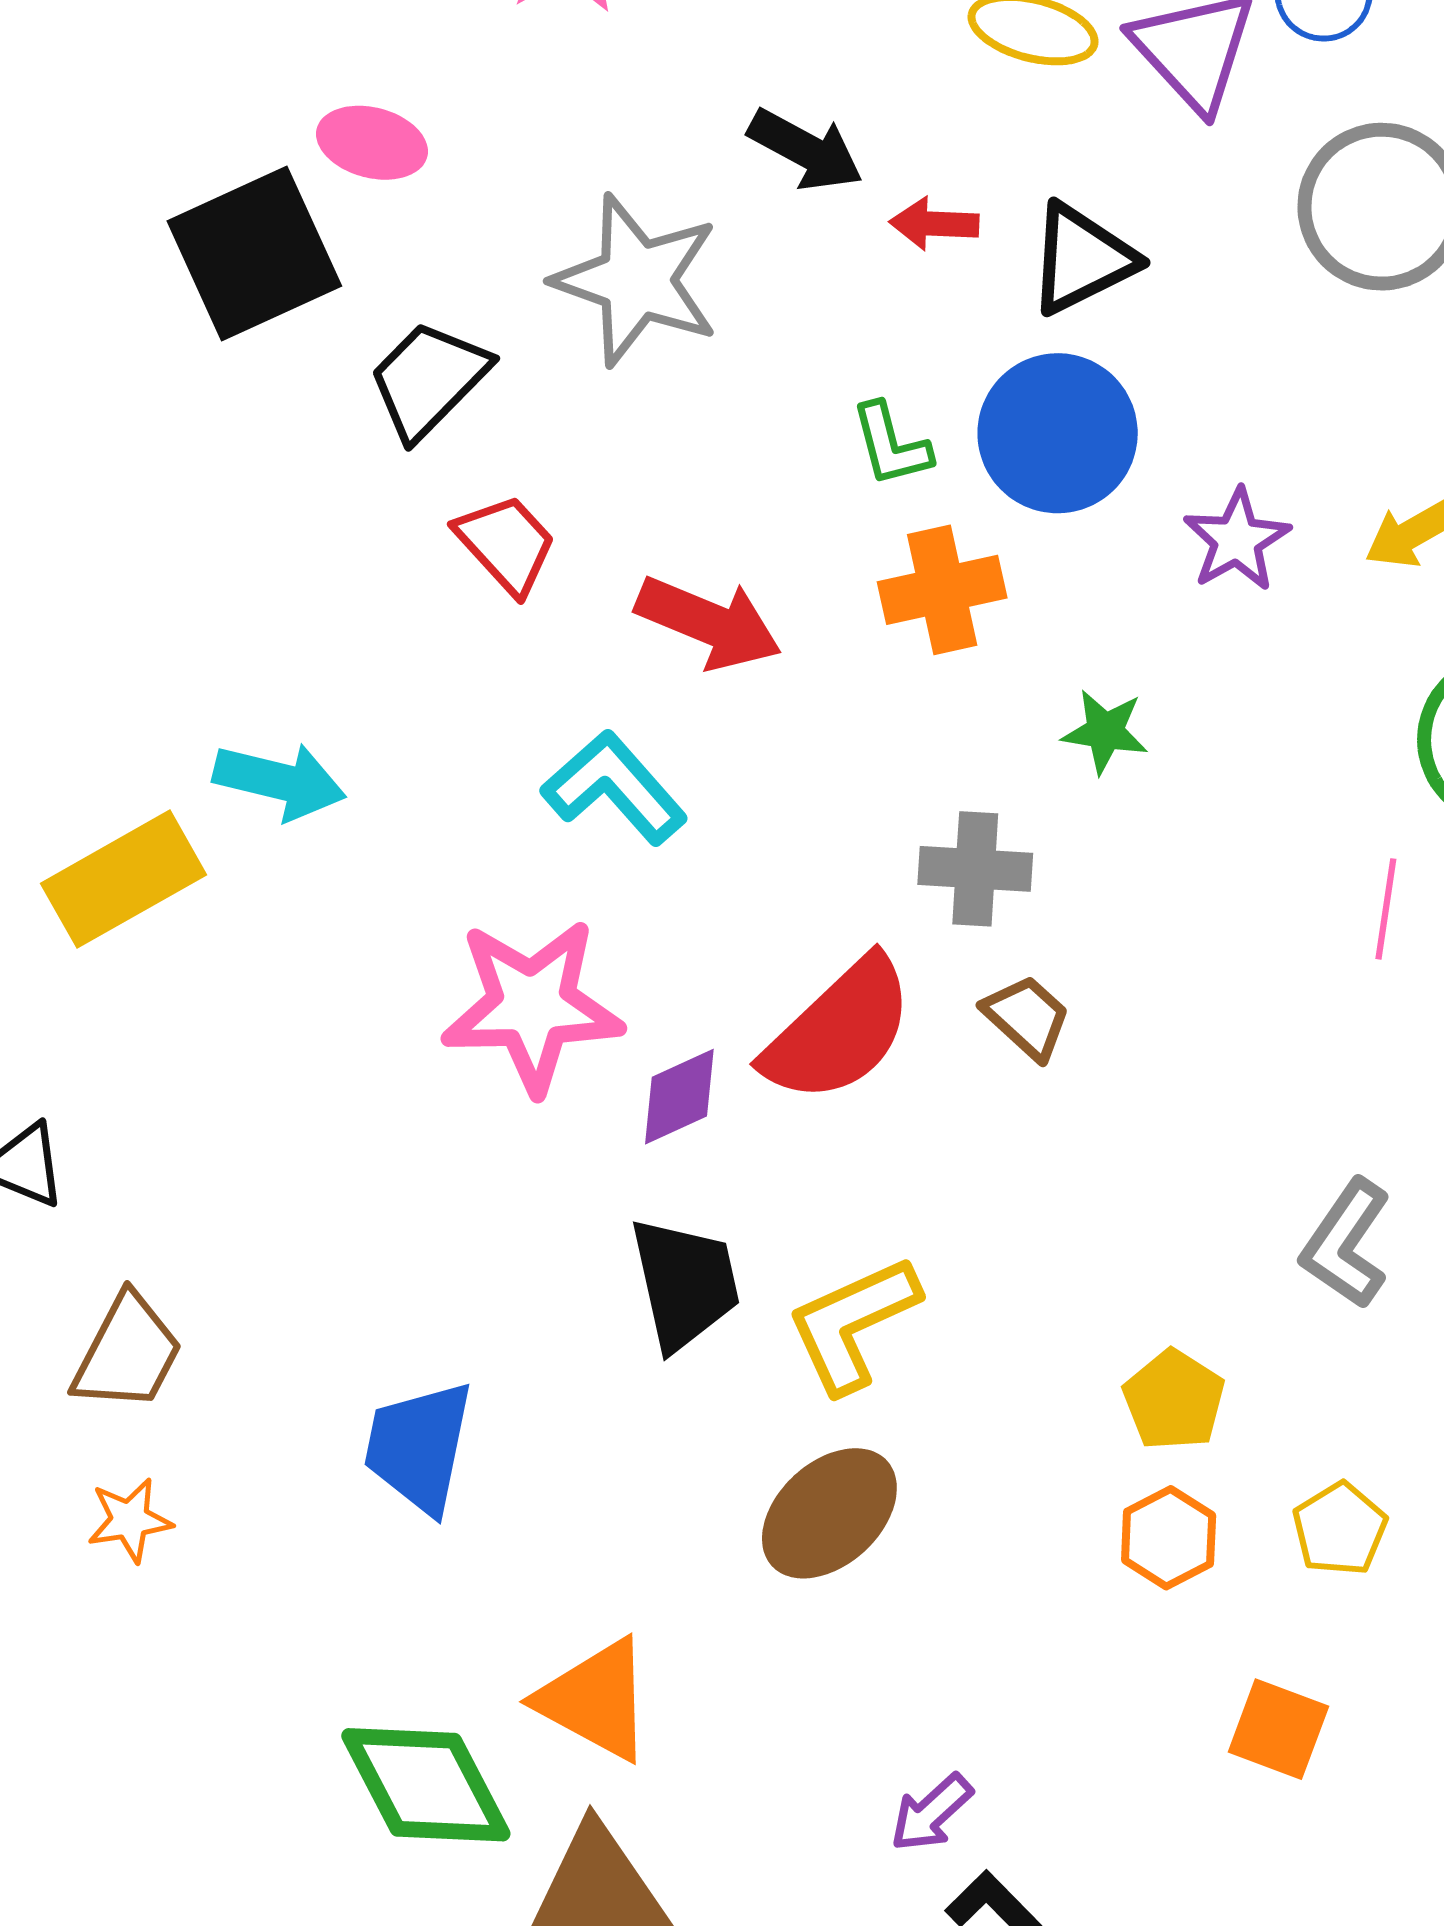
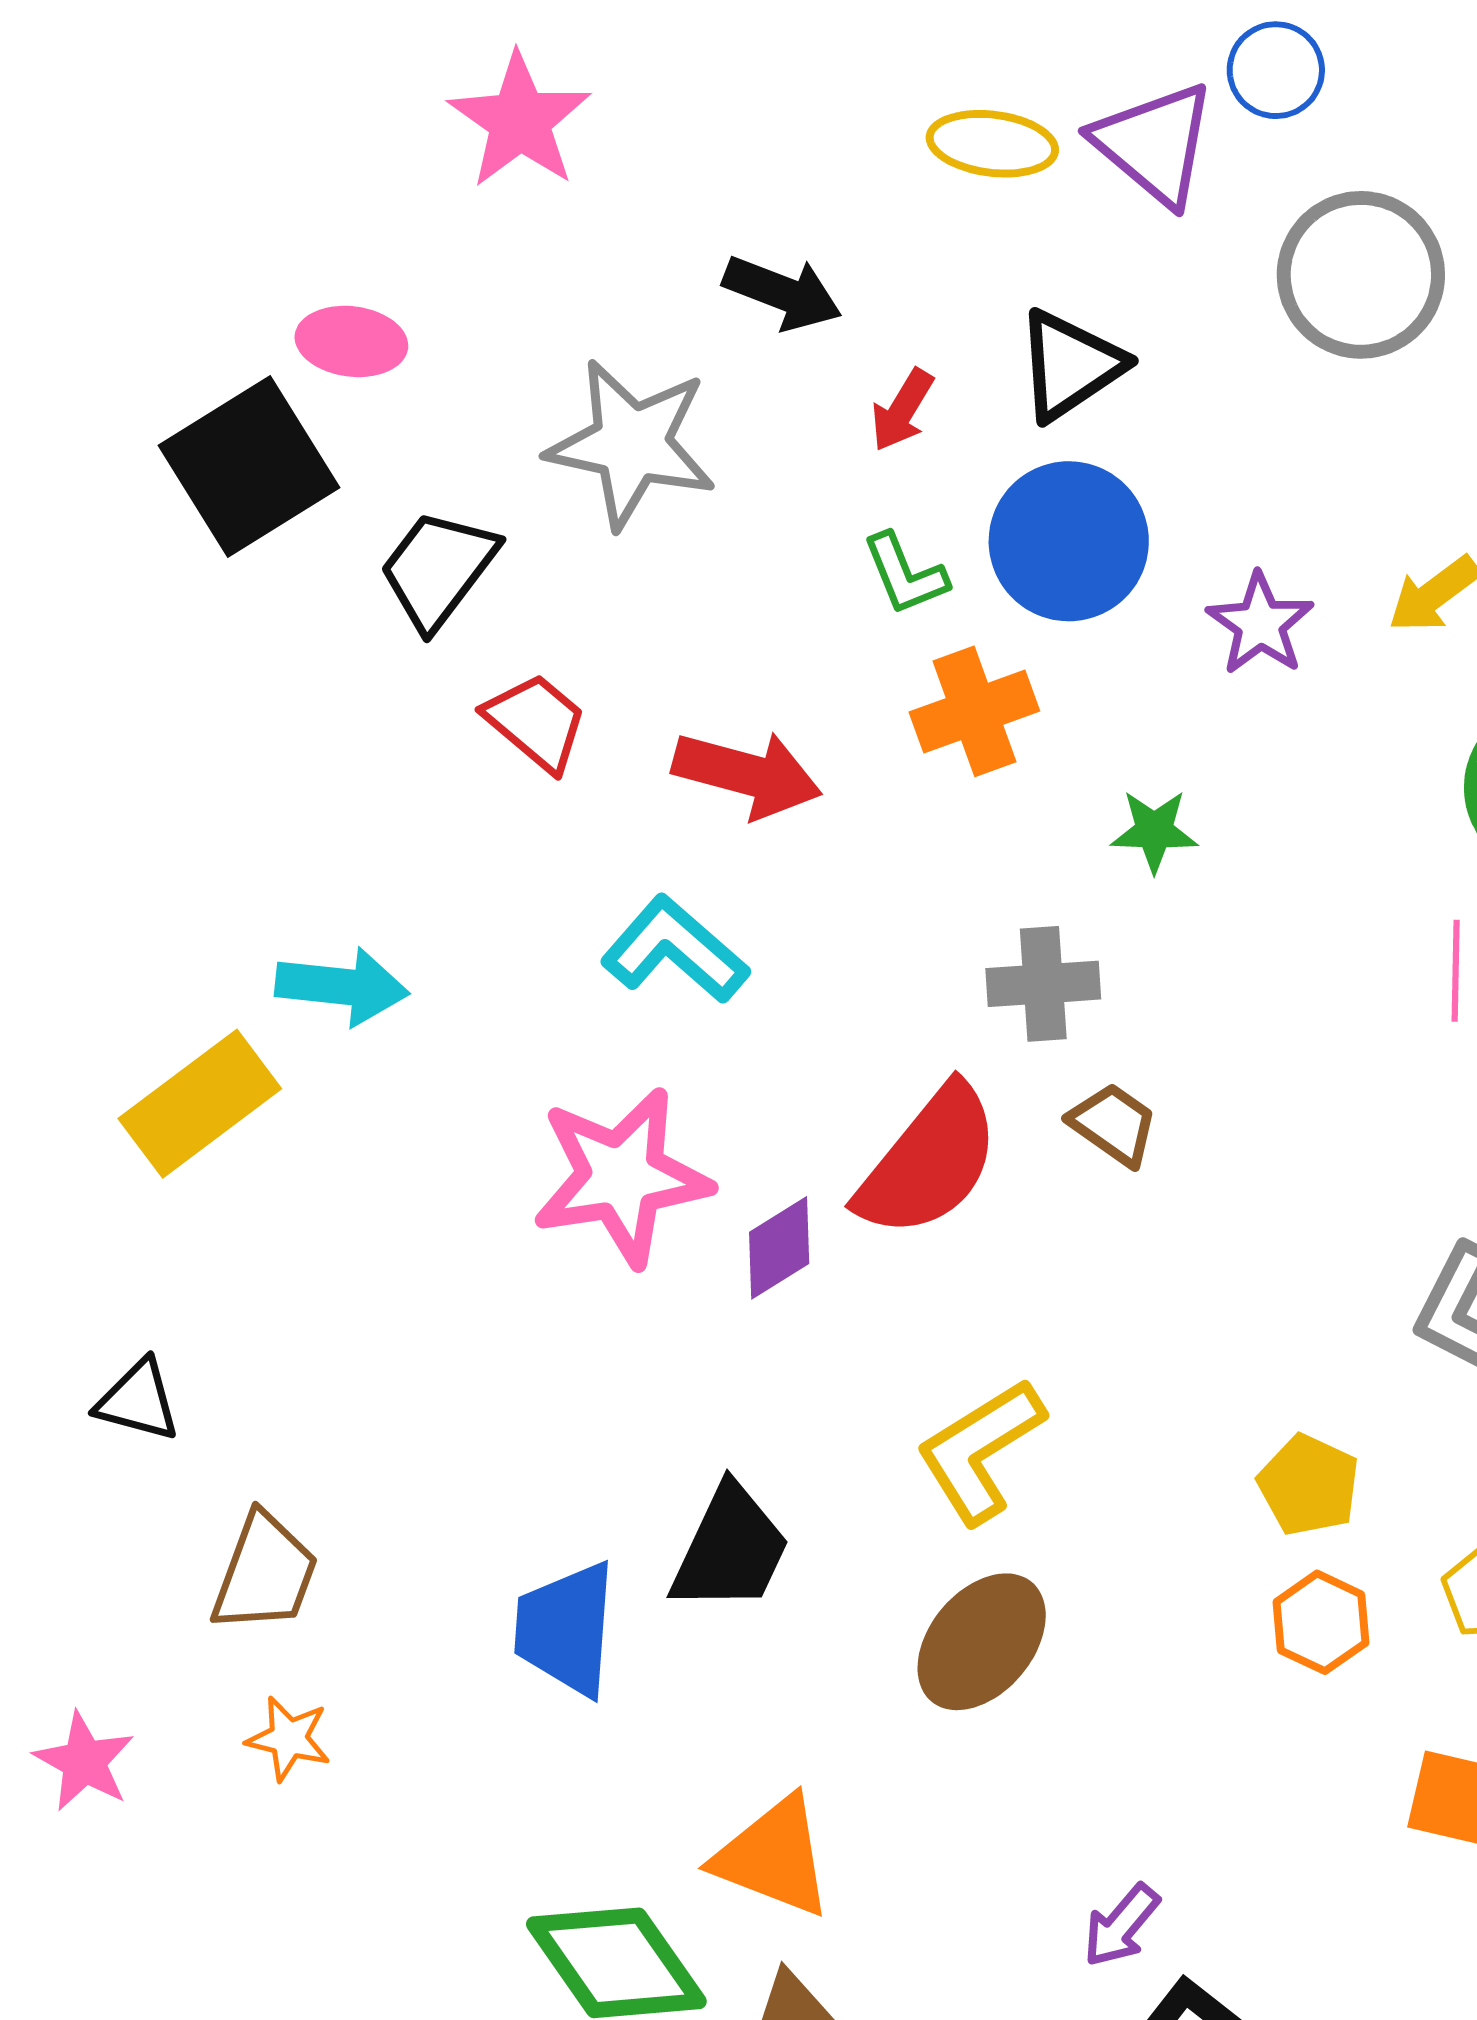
red arrow: (934, 224) -> (902, 410), moved, turned -54
black trapezoid: (685, 1283) -> (730, 1549), moved, turned 45
orange star: (130, 1520) -> (289, 1739), turned 30

